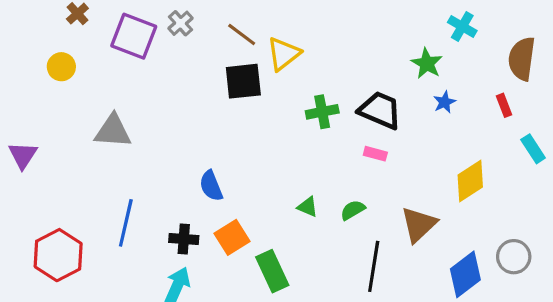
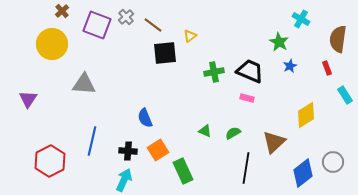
brown line: (242, 35) -> (153, 25), moved
yellow triangle: (284, 54) -> (190, 36), size x0.6
yellow circle: (61, 67) -> (52, 44), size x1.8

